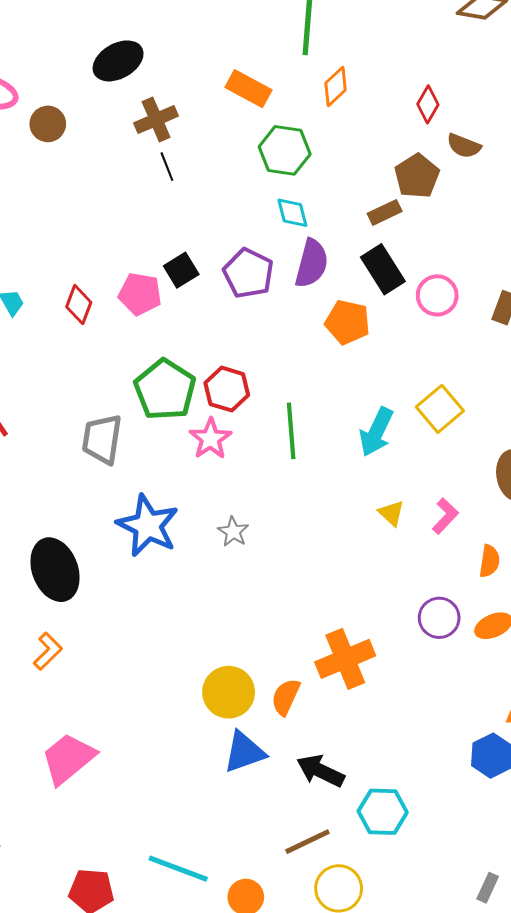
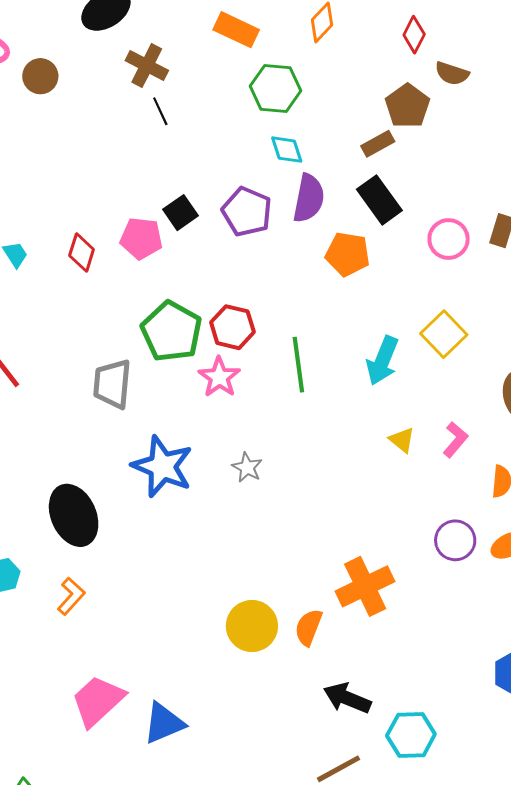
brown cross: (156, 120) -> (147, 66), turned -36
pink circle: (437, 295) -> (449, 239), moved
blue triangle: (244, 752) -> (164, 723), moved

